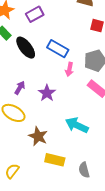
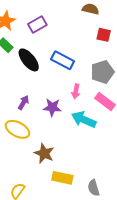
pink arrow: (69, 69) -> (76, 91), moved
purple star: (47, 93) -> (52, 107), turned -30
cyan arrow: (77, 125) -> (84, 120), moved

